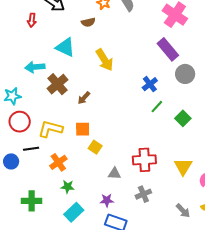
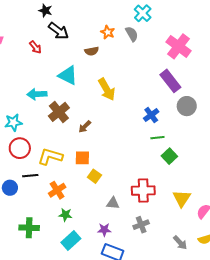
red arrow: (32, 20) -> (35, 47), turned -48
green line: (157, 107) -> (157, 138), turned 40
green square: (183, 118) -> (169, 156), moved

